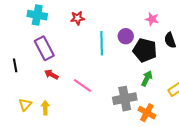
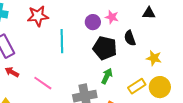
red star: (77, 18) -> (38, 16), size x1.5
purple circle: (126, 36) -> (93, 22), moved

